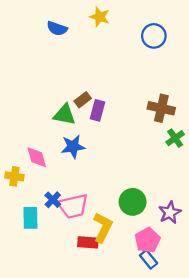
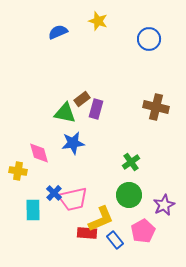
blue semicircle: (57, 28) -> (58, 32), turned 138
green cross: (175, 138) -> (131, 162), moved
yellow L-shape: (103, 227) -> (101, 219), turned 40
blue rectangle: (149, 259) -> (115, 240), moved

